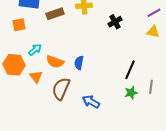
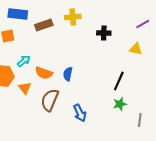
black cross: (115, 22) -> (104, 33), turned 32
yellow triangle: (153, 32) -> (136, 49), moved
gray line: (151, 87) -> (140, 120), moved
blue arrow: (91, 102) -> (80, 113), turned -144

